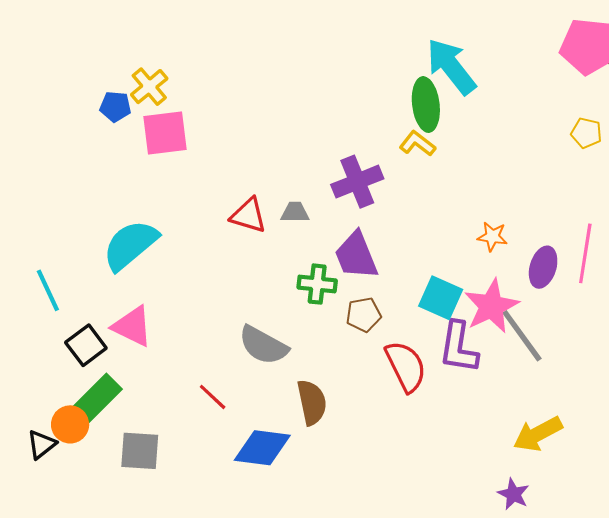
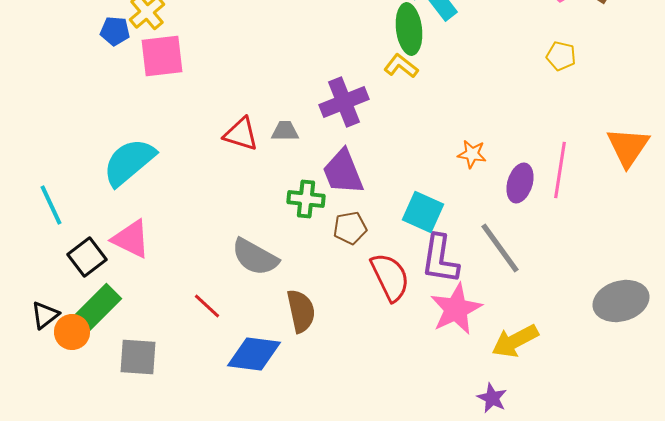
pink star: (491, 306) -> (456, 309), moved
black triangle: (42, 444) -> (45, 315), moved

